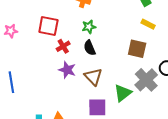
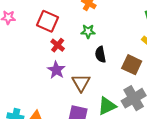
red cross: (63, 46) -> (58, 45), turned -32
black semicircle: (90, 48) -> (100, 54), moved

